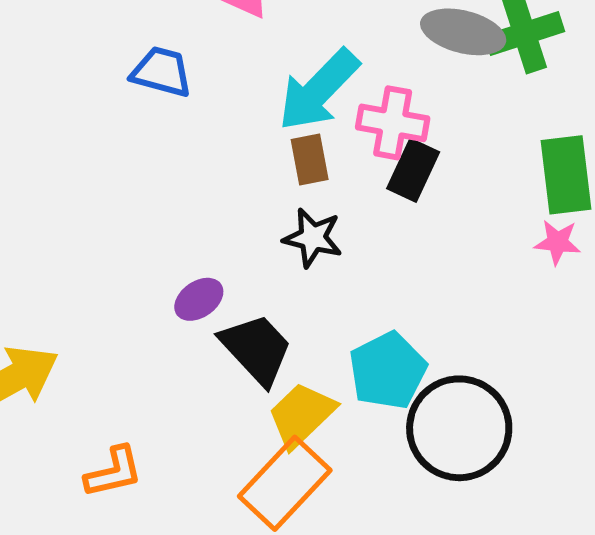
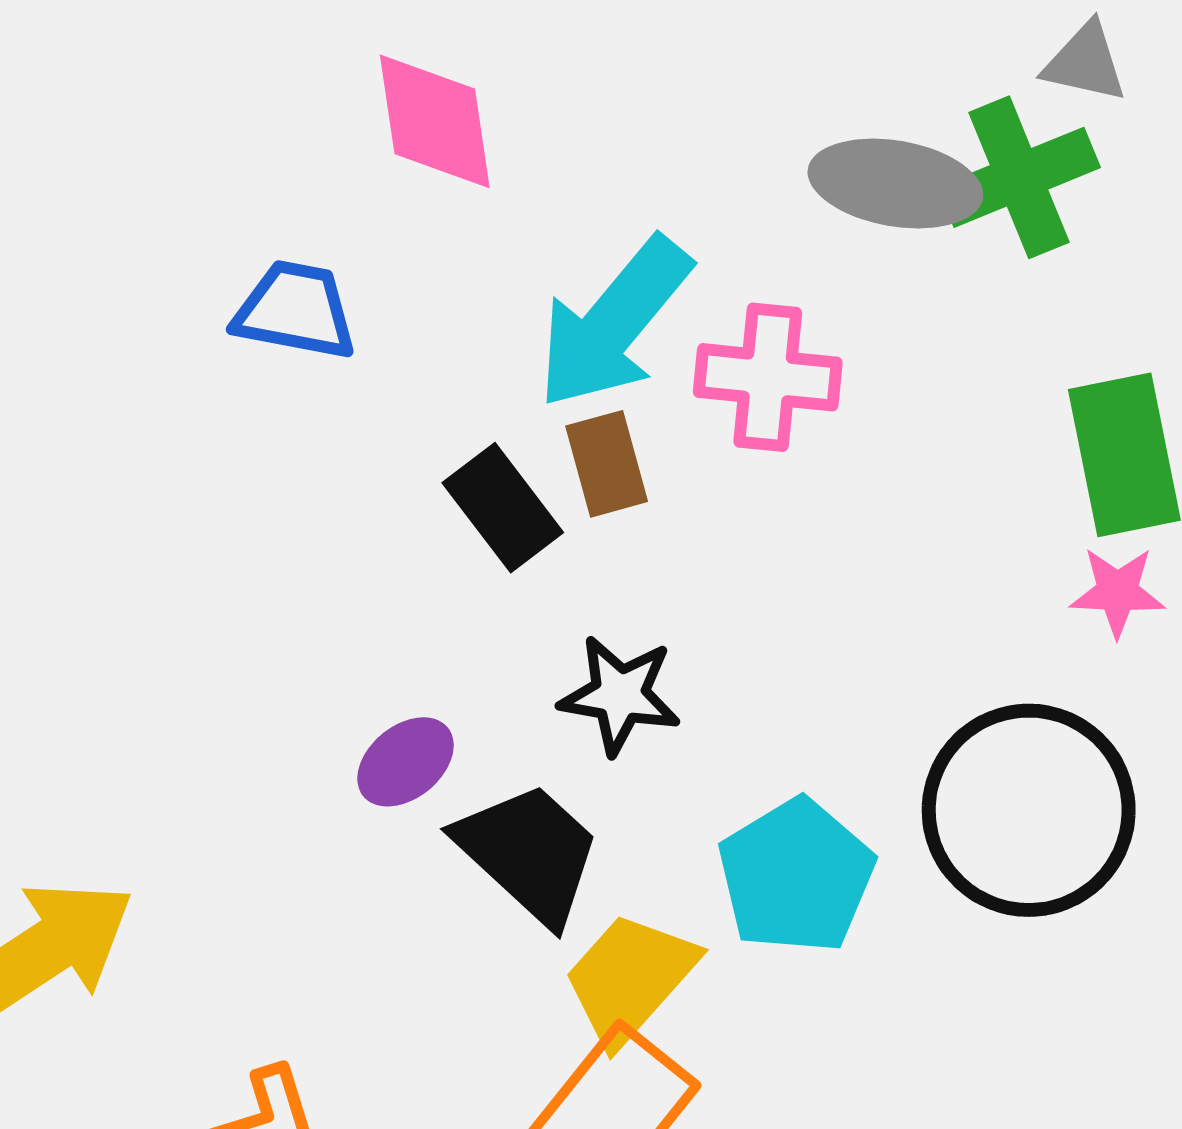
black rectangle: (413, 170) -> (503, 508), moved, turned -58
black star: (313, 238) -> (620, 695), moved
black circle: (459, 428) -> (1029, 810), moved

